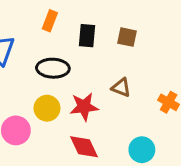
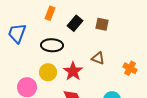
black rectangle: (87, 36) -> (75, 23), turned 35
red star: (84, 107) -> (73, 71), turned -30

